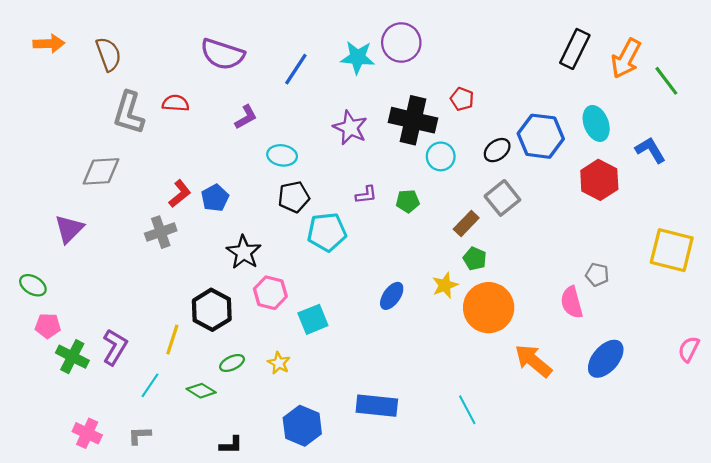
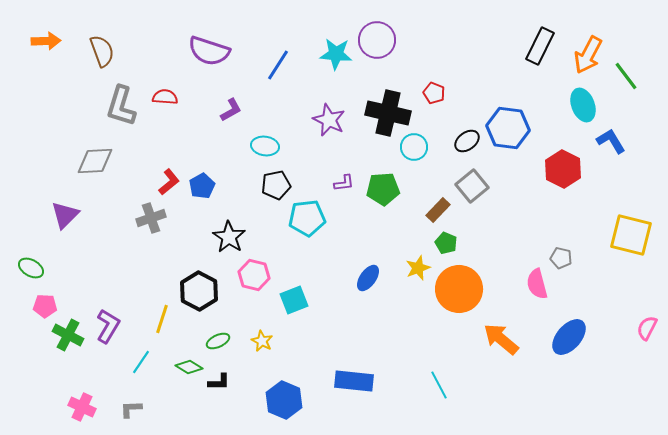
cyan ellipse: (596, 123) -> (583, 105), moved
green pentagon: (408, 201) -> (383, 189), size x1.5
black L-shape: (231, 445) -> (219, 382), moved

